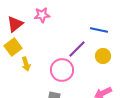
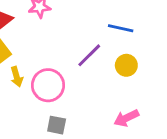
pink circle: (62, 70) -> (48, 85), moved

